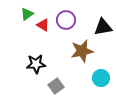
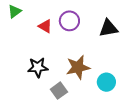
green triangle: (27, 14) -> (15, 11), moved
brown star: (82, 51) -> (78, 67), moved

